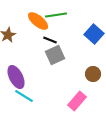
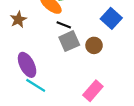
brown circle: (93, 74) -> (94, 45), moved

